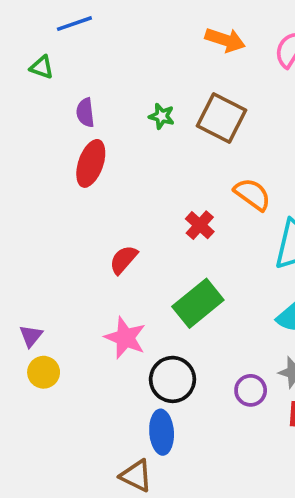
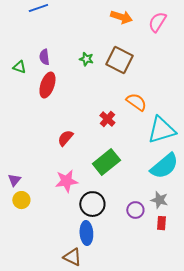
green triangle: (42, 67) -> (19, 67), moved
pink star: (125, 338) -> (66, 181), turned -30

